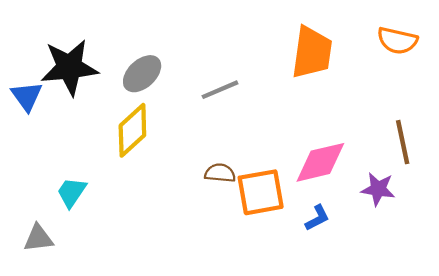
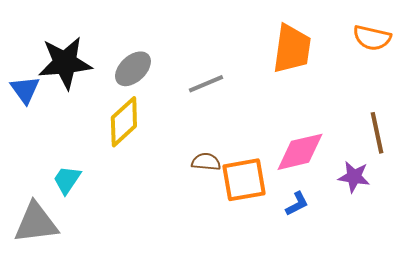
gray triangle: (38, 238) -> (36, 223), size x1.6

